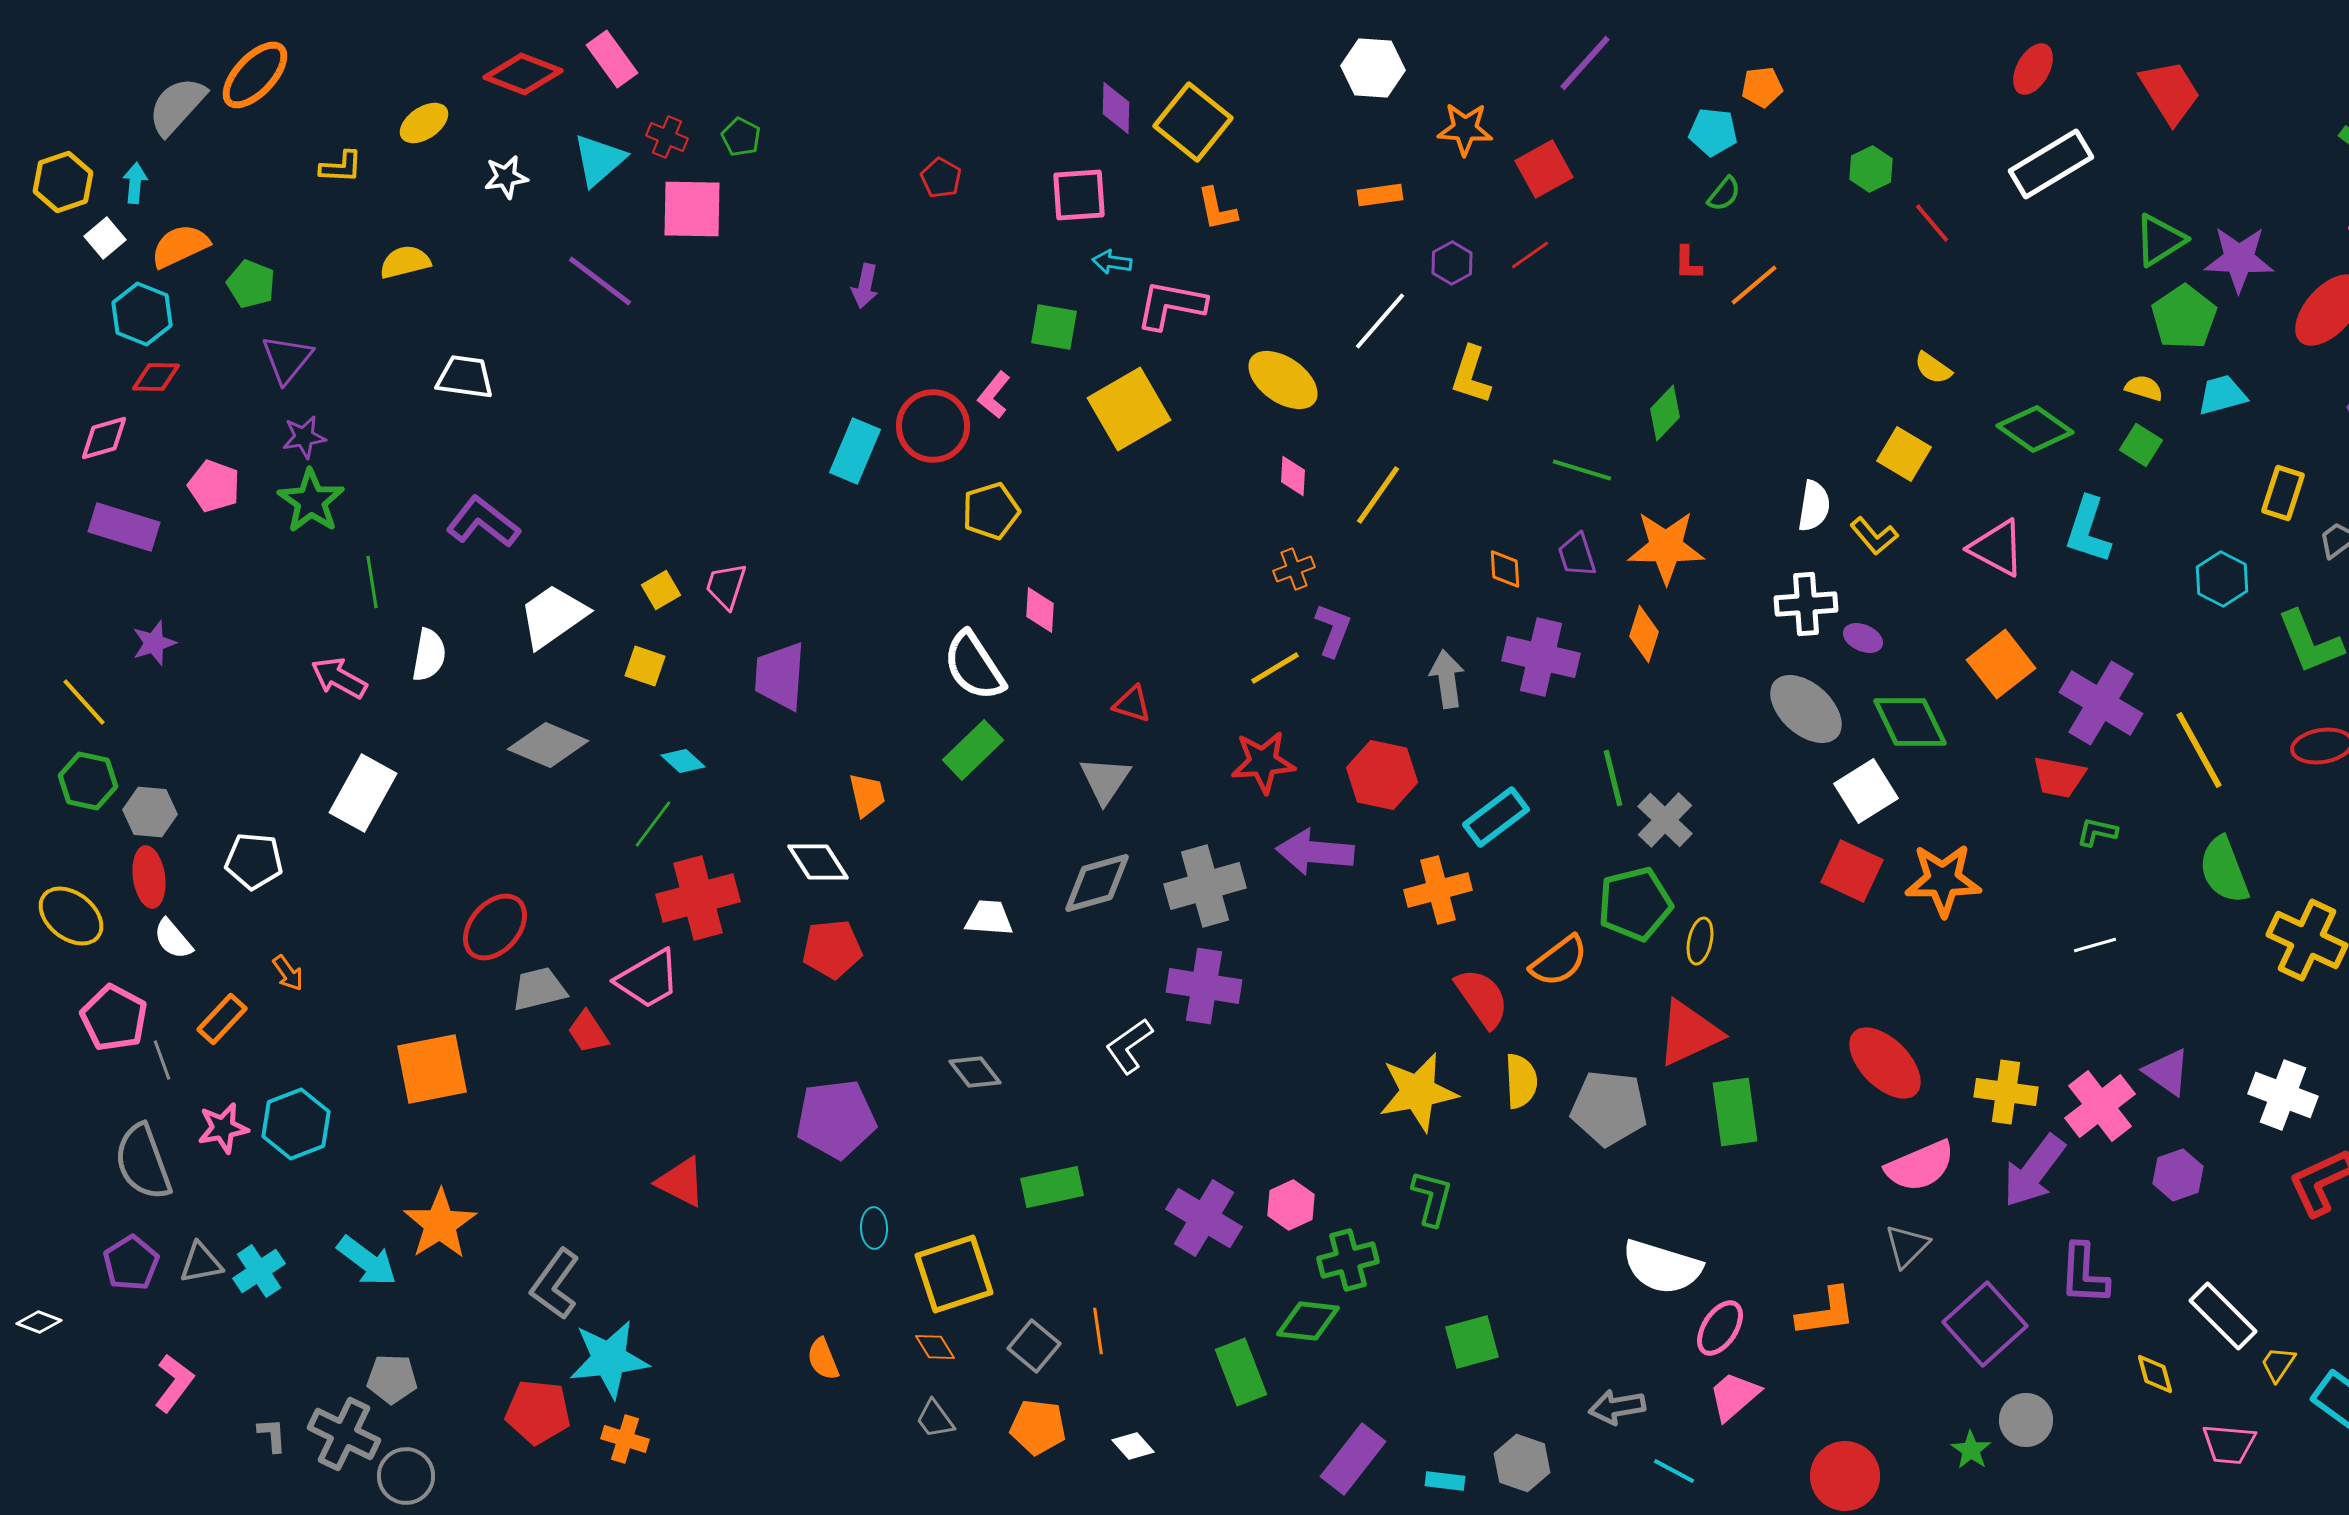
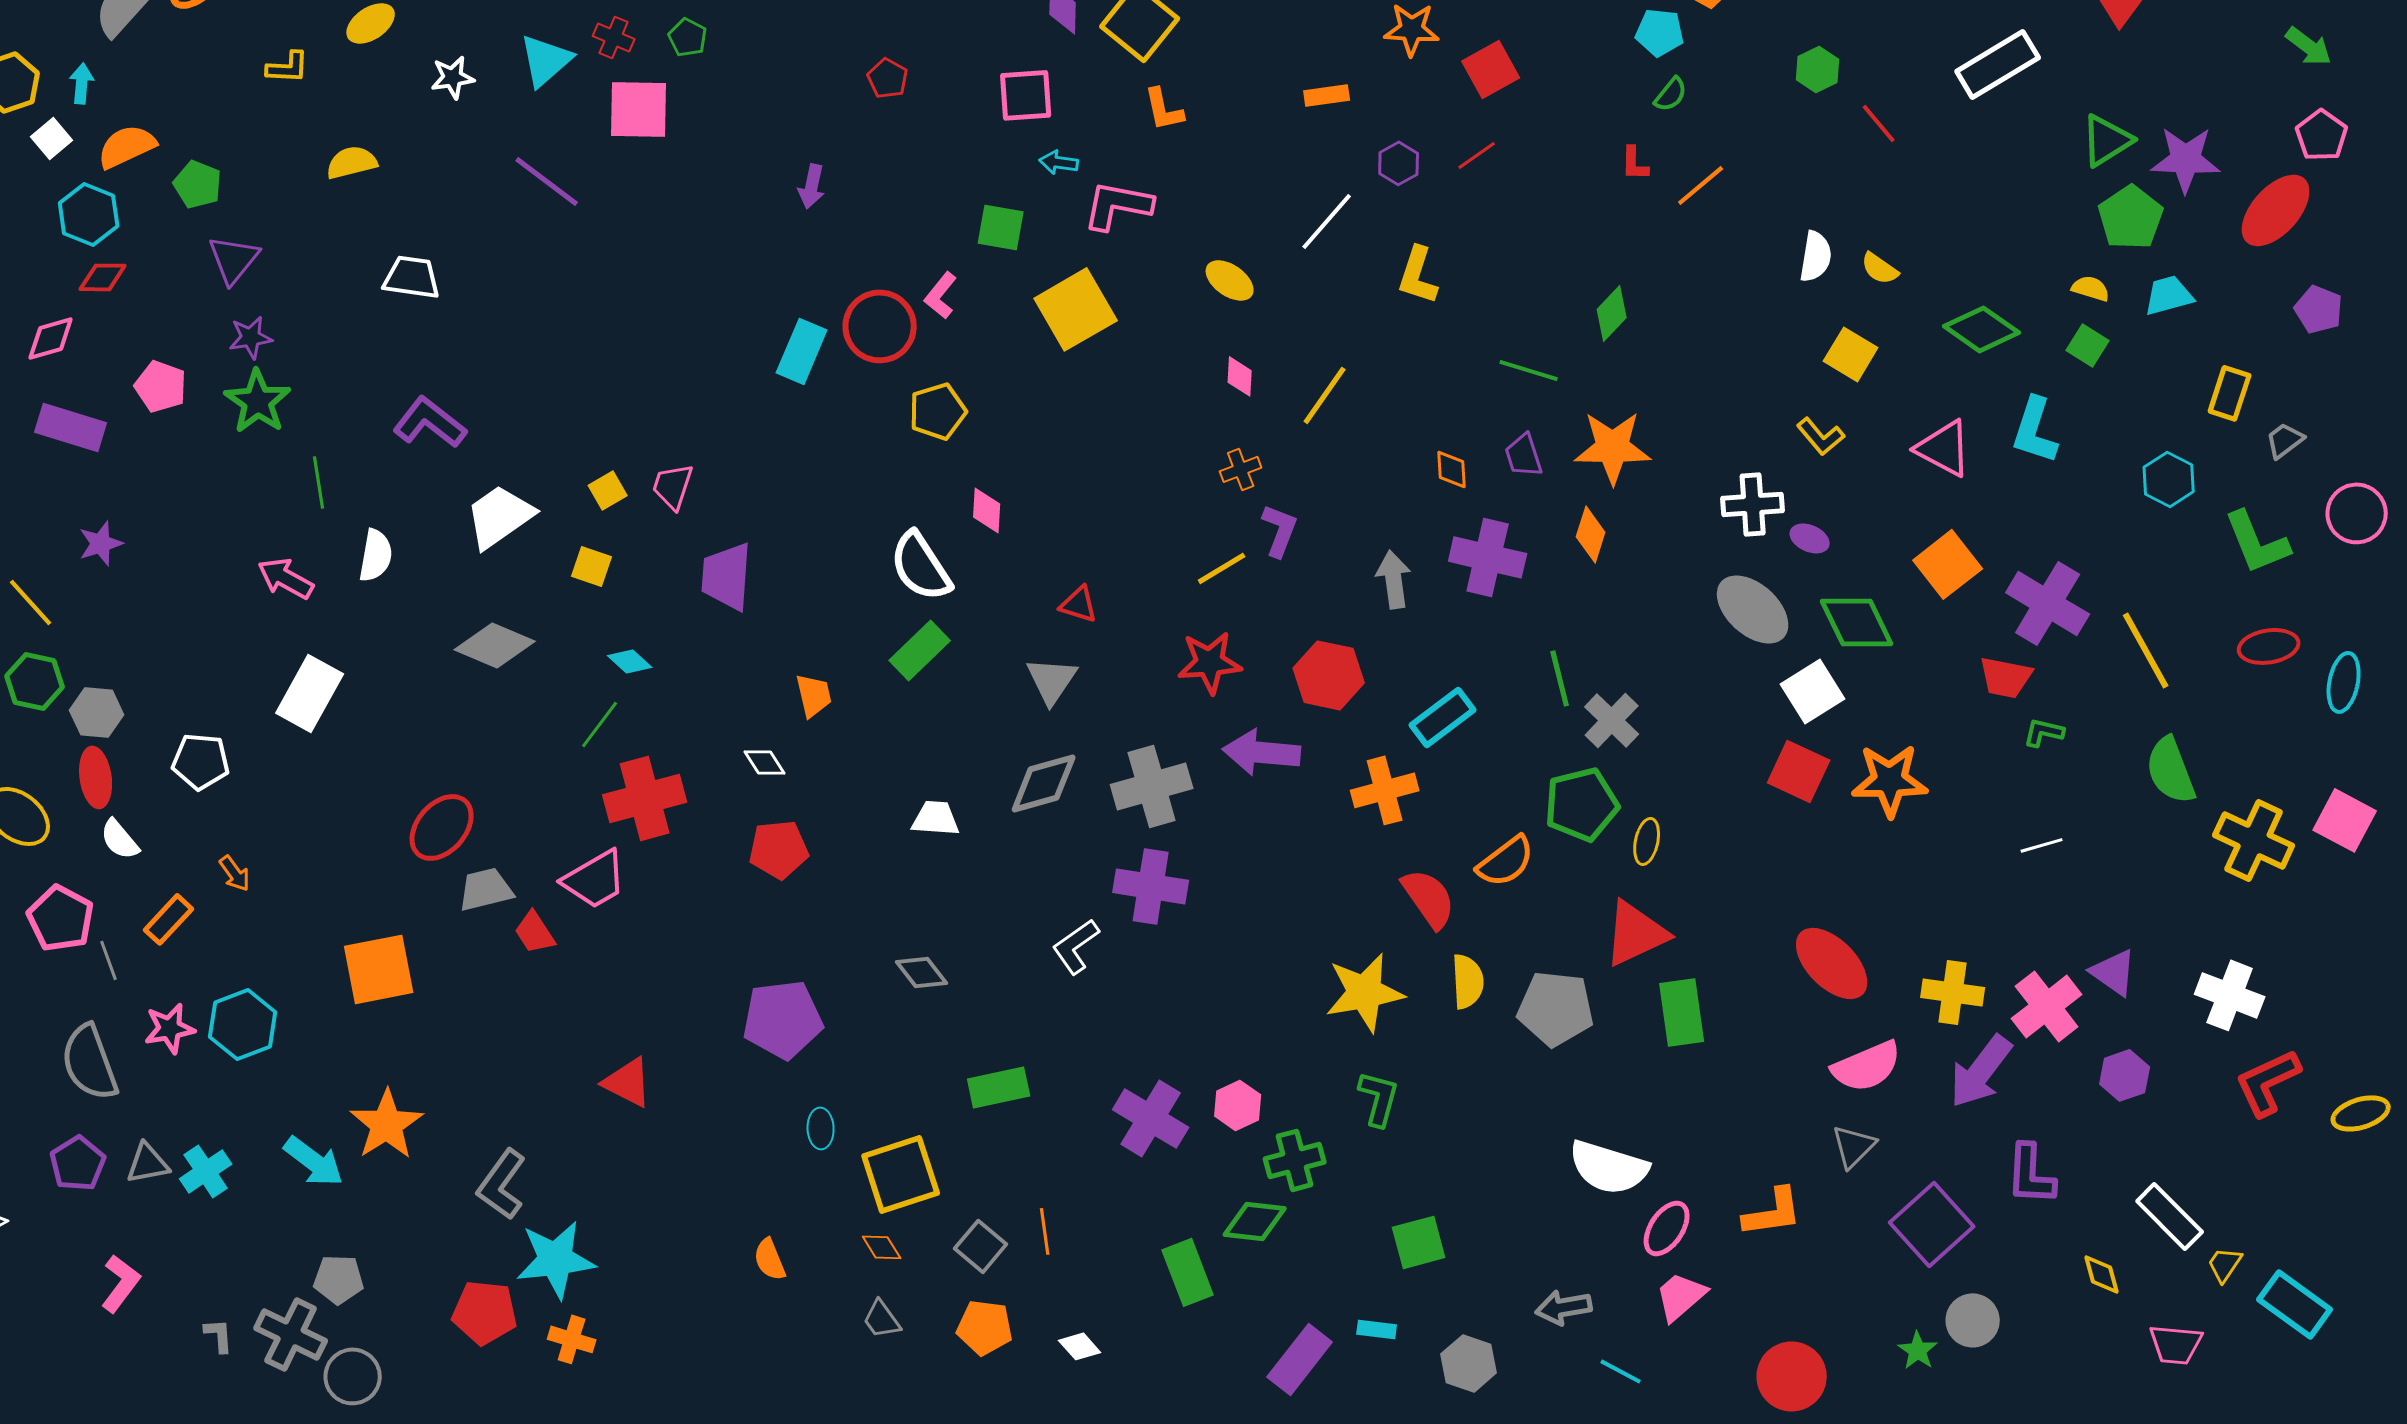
yellow ellipse: (1283, 380) -> (1230, 280), size x0.7
white semicircle: (1814, 506) -> (1816, 256), moved
white diamond: (818, 862) -> (765, 762), size x0.7
cyan rectangle: (1445, 1481) -> (1377, 1329), moved

